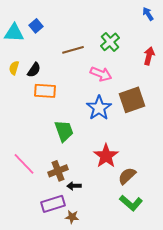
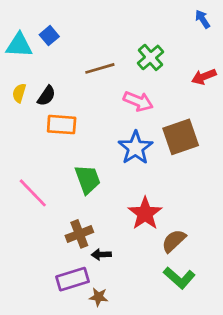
red arrow: (149, 56) -> (204, 77), turned -126
pink line: (24, 164) -> (33, 193), moved

